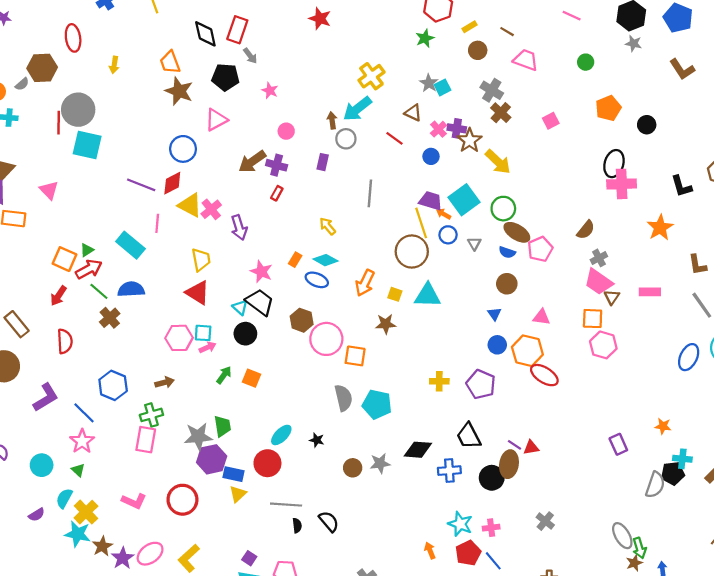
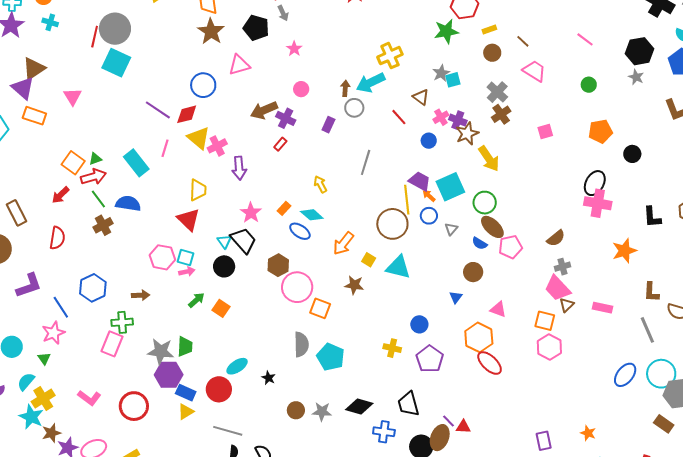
green star: (425, 38) -> (446, 31), size x1.4
blue circle: (497, 345) -> (419, 324), moved

